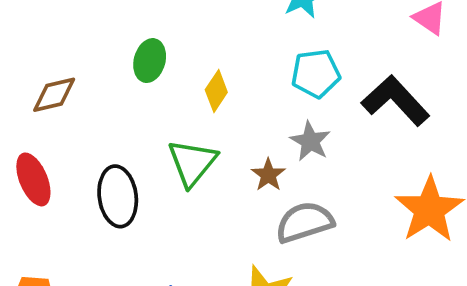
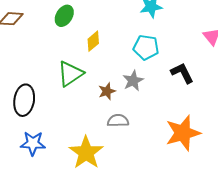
black L-shape: (396, 101) -> (182, 73), size x0.7
black ellipse: (118, 196) -> (24, 100), moved
gray semicircle: (305, 222) -> (118, 121), size x0.7

